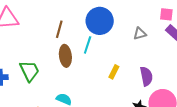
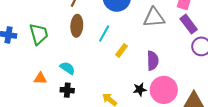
gray triangle: (140, 34) -> (154, 18), size x1.6
cyan line: (88, 45) -> (104, 34), moved

